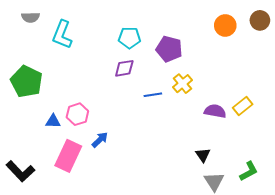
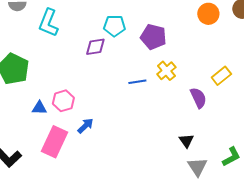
purple diamond: (124, 68) -> (95, 47), moved
yellow rectangle: (243, 106) -> (221, 76), moved
purple semicircle: (215, 111) -> (198, 98), turned 55

